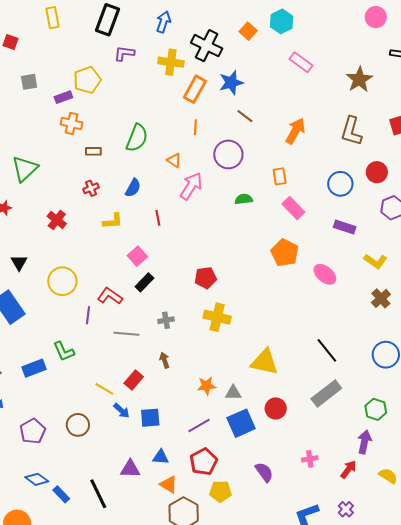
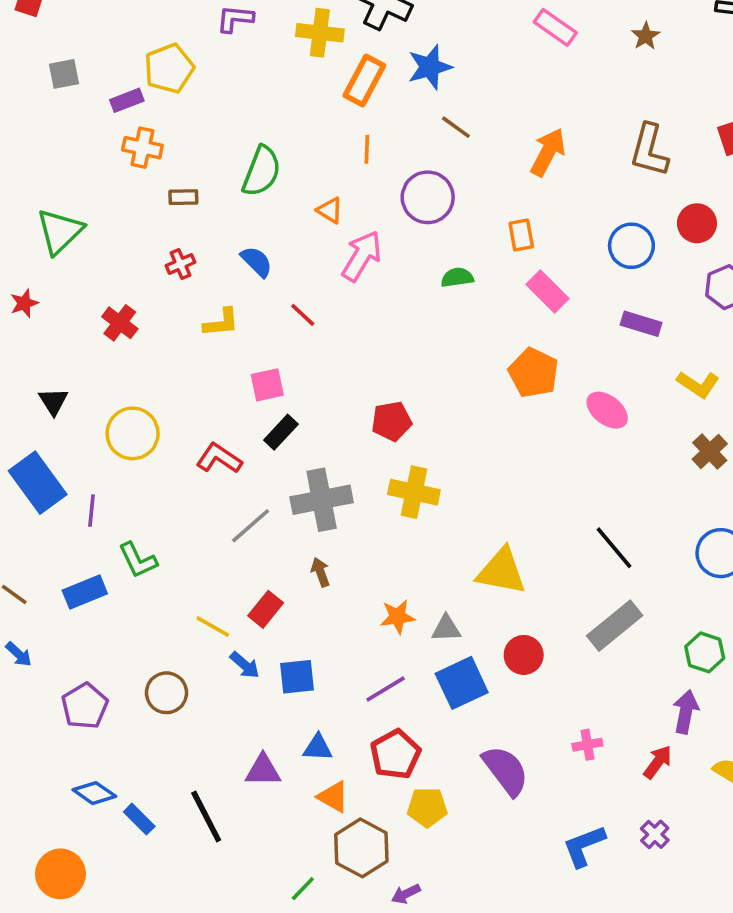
brown star: (359, 79) -> (646, 36), moved, size x0.6
blue semicircle: (133, 188) -> (257, 262), turned -72
red line: (158, 218) -> (303, 315), turned -35
pink square: (137, 256) -> (267, 385), turned 30
purple line: (88, 315) -> (92, 511), moved
gray cross: (166, 320) -> (322, 500), size x2.0
gray line: (126, 334) -> (251, 526), turned -45
purple semicircle: (264, 472) -> (506, 771), size x1.4

